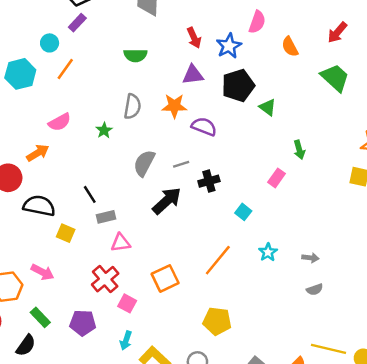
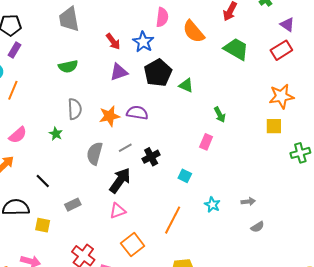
orange semicircle: (290, 47) -> (194, 32), size x1.4
orange star: (174, 106) -> (109, 116), moved
black line: (90, 194) -> (43, 181), moved
pink triangle: (121, 243) -> (118, 211), moved

